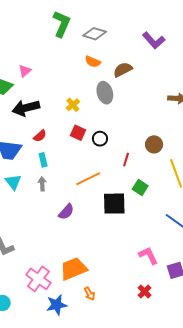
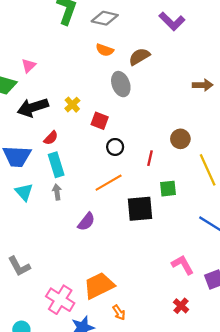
yellow cross: (73, 105) -> (72, 105), moved
red square: (78, 133) -> (100, 121), moved
black circle: (100, 139) -> (115, 147), moved
cyan rectangle: (43, 160) -> (56, 165), size x1.5
green square: (140, 188) -> (168, 189), turned -35

